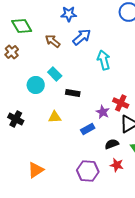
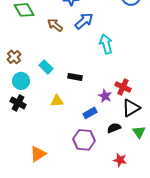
brown cross: (12, 52) -> (14, 57), moved
cyan rectangle: (55, 74) -> (46, 67), moved
cyan circle: (36, 85) -> (21, 81), moved
red star: (117, 165) -> (120, 160), moved
purple hexagon: (88, 171) -> (84, 140), moved

